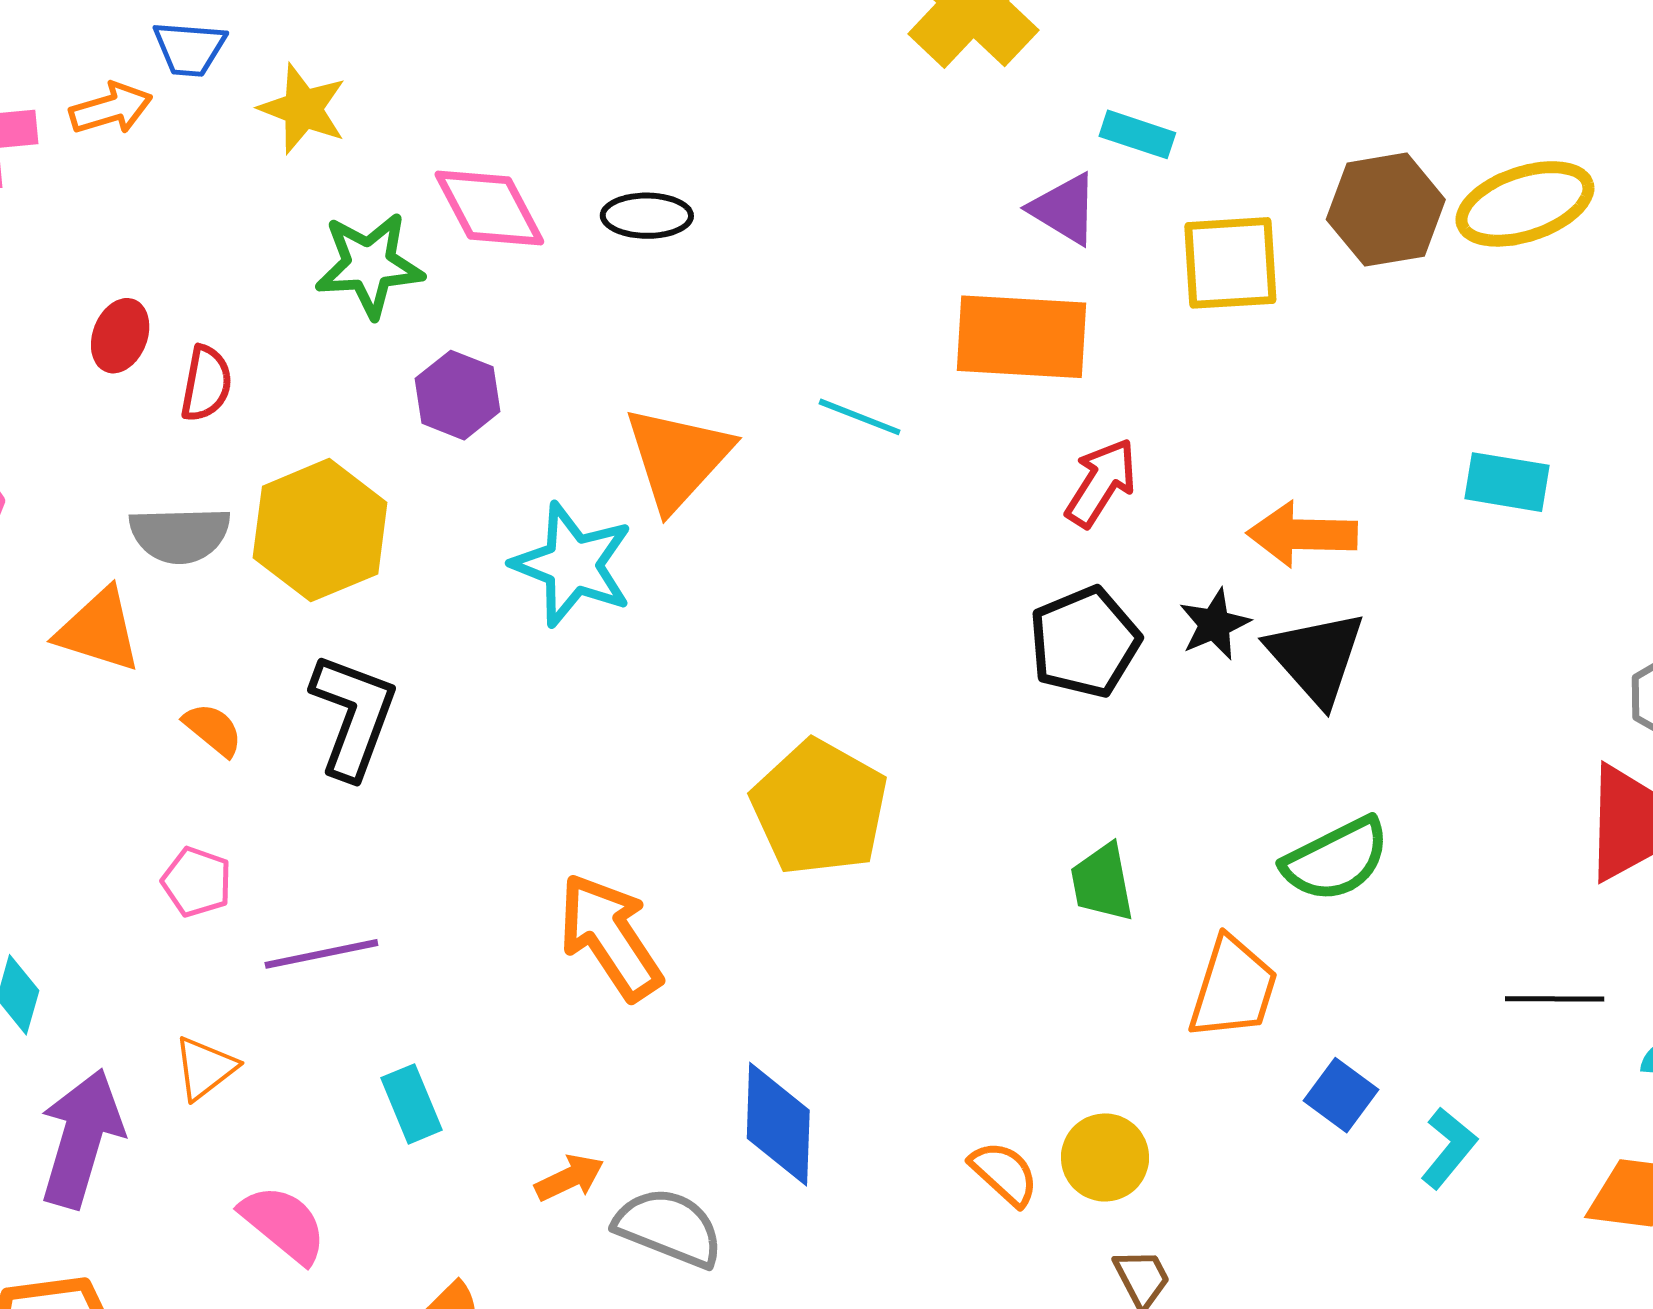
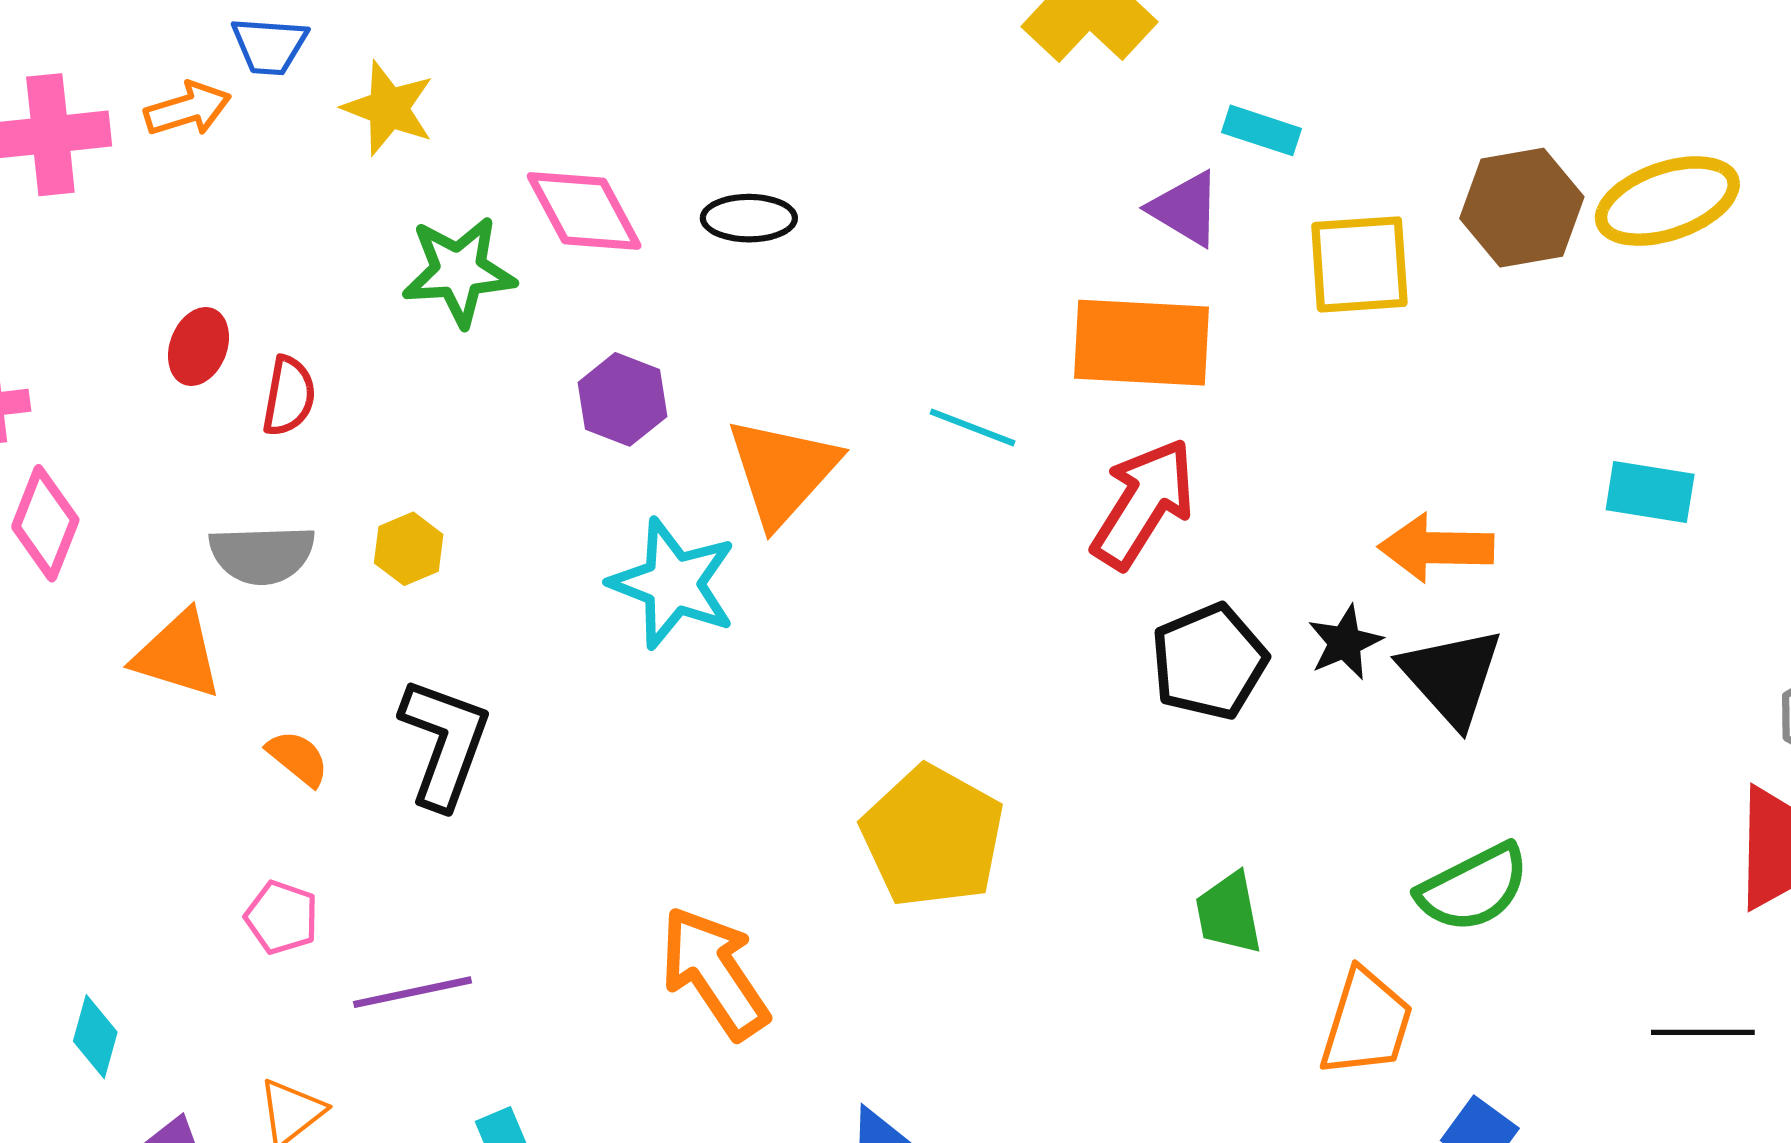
purple hexagon: (458, 395) -> (623, 399), moved
red arrow: (1101, 483) -> (1143, 503), moved, size x1.4
yellow hexagon: (320, 530) -> (409, 549), size x0.5

